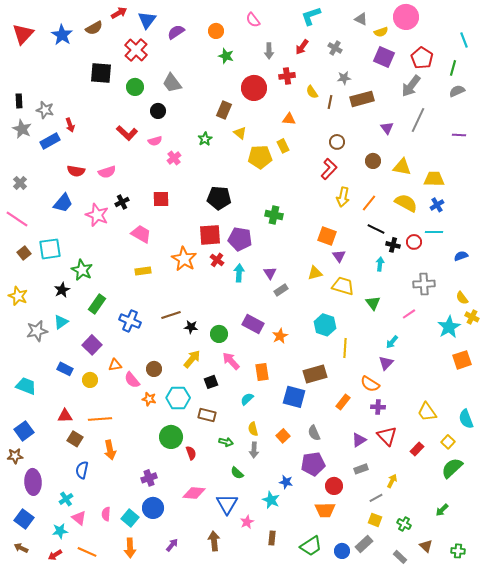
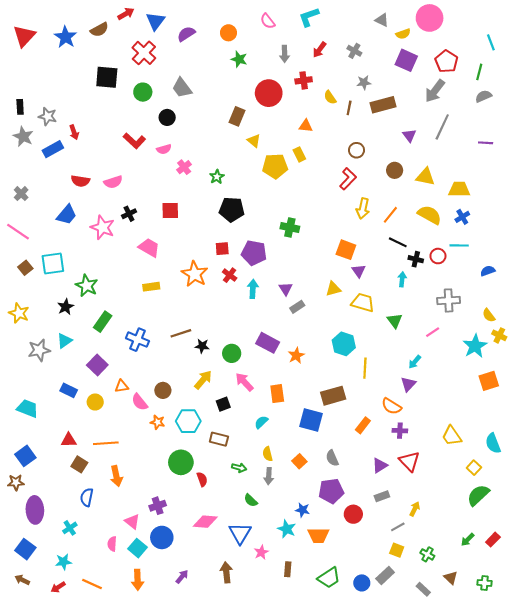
cyan L-shape: (311, 16) -> (309, 17), moved
green star: (205, 139) -> (217, 177), moved
red square: (210, 235) -> (222, 249), size x0.6
red rectangle: (417, 449) -> (493, 540), moved
orange trapezoid: (325, 510) -> (318, 535), moved
pink triangle: (79, 518) -> (132, 522), moved

